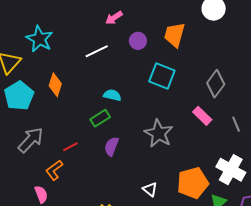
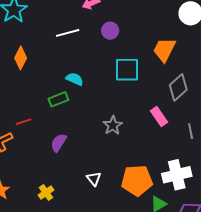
orange trapezoid: (175, 35) -> (164, 50), moved
cyan square: (162, 76) -> (127, 70), turned -32
gray star: (159, 133) -> (113, 125), size x0.7
purple semicircle: (111, 146) -> (59, 143), moved
white cross: (231, 170) -> (177, 175), turned 36

